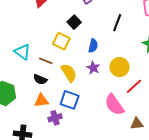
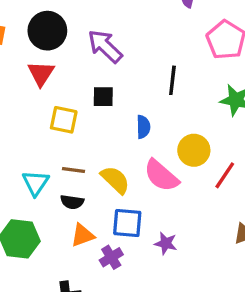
black square: (74, 22) -> (103, 97), turned -32
yellow square: (61, 41) -> (64, 120), moved
cyan triangle: (22, 52) -> (36, 183), moved, turned 42
purple star: (93, 68) -> (166, 243), moved
pink semicircle: (114, 105) -> (161, 176), moved

